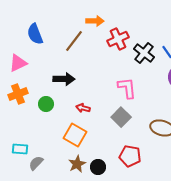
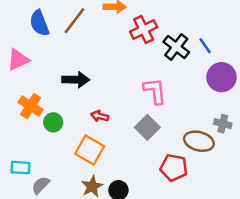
brown line: (74, 41) -> (75, 21), moved
orange cross: (18, 94) -> (31, 106), moved, turned -36
green circle: (46, 104) -> (53, 122), moved
red pentagon: (130, 156) -> (174, 168), moved

